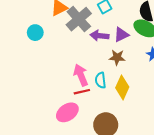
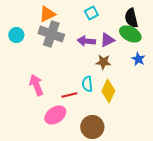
gray cross: (79, 19) -> (51, 34), moved, turned -30
cyan circle: (35, 33) -> (16, 35), moved
pink arrow: (81, 75) -> (36, 85), moved

